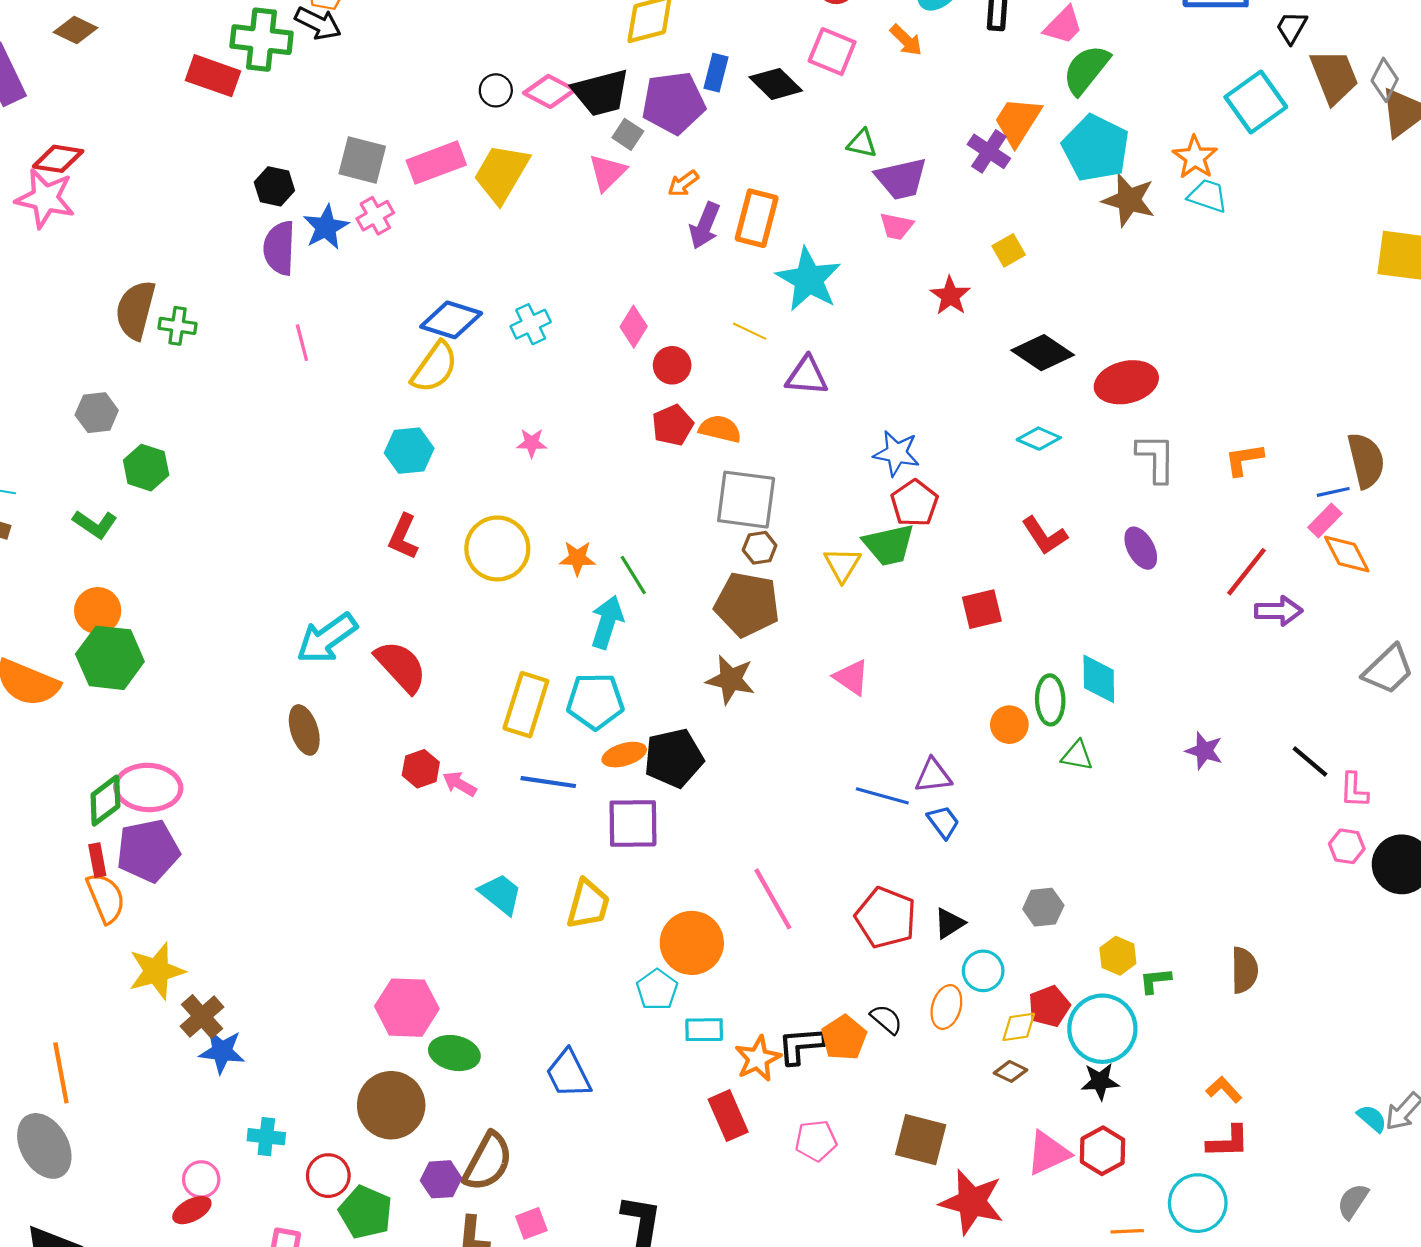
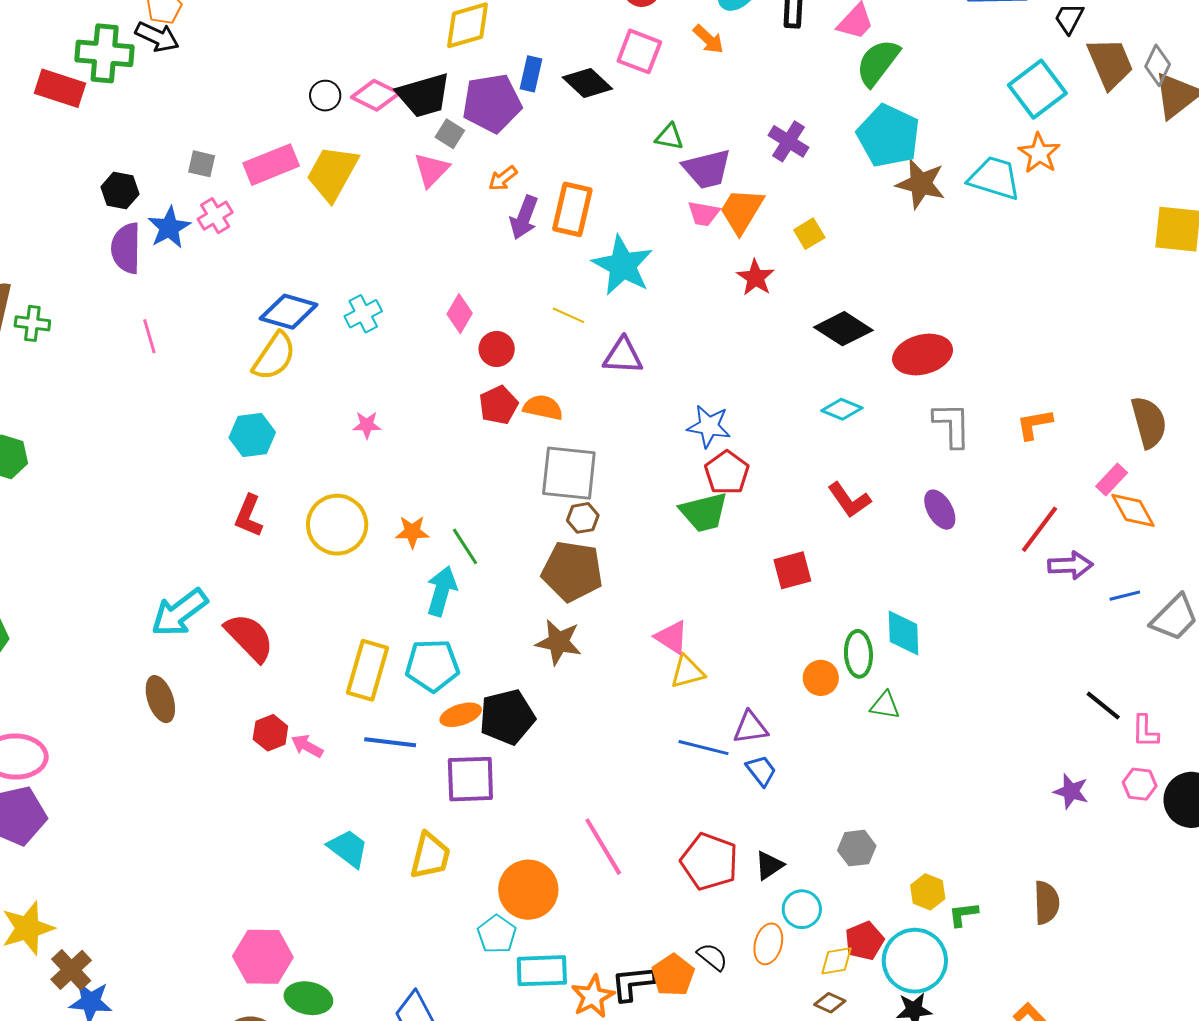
orange trapezoid: (1018, 121) -> (741, 211), moved
orange star: (1195, 157) -> (1039, 153), moved
gray square: (362, 160) -> (202, 164), size x0.6
cyan trapezoid: (1208, 196) -> (994, 178), size x1.4
blue line: (1333, 492) -> (1125, 596), moved
yellow triangle: (842, 565) -> (687, 672), moved, turned 45
purple star: (1204, 751) -> (1071, 791), moved
cyan rectangle: (704, 1030) -> (542, 971), size x1.4

